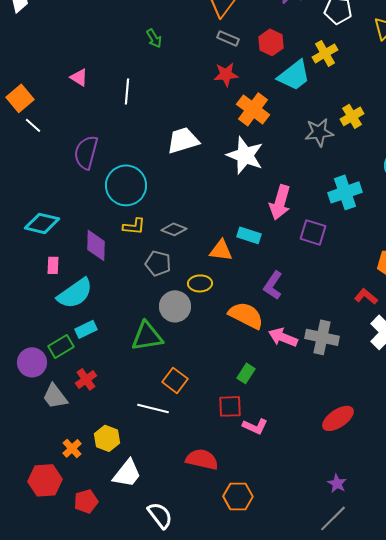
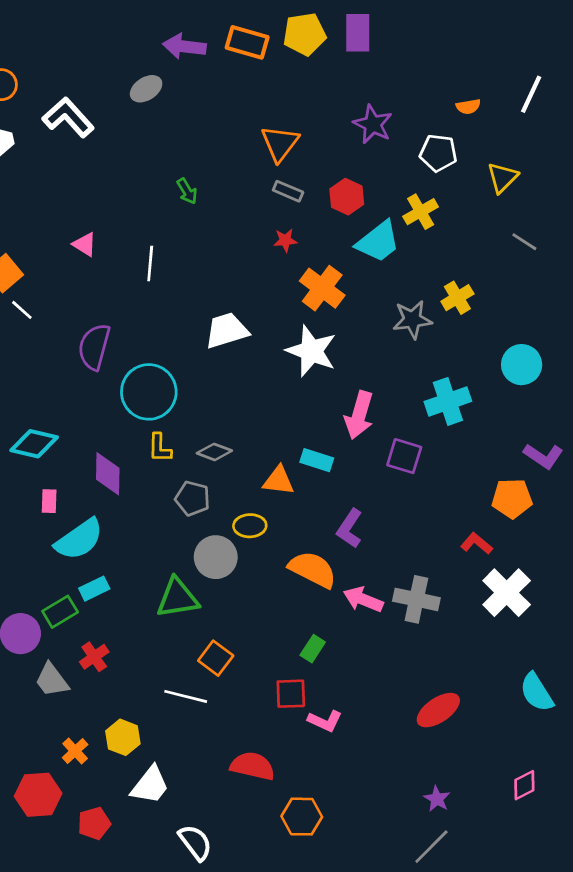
red star: (226, 74) -> (285, 240), size x0.7
yellow L-shape: (134, 226) -> (160, 448), turned 85

